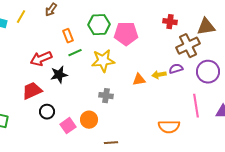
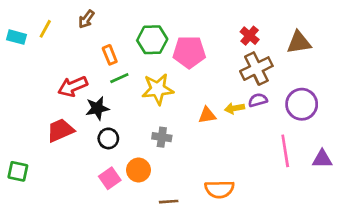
red cross: (170, 22) -> (250, 36), turned 32
brown cross: (188, 46) -> (256, 69), moved
black circle: (47, 112) -> (108, 138), moved
orange semicircle: (169, 127) -> (219, 189), moved

